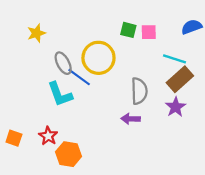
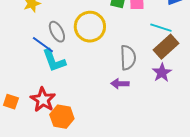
blue line: (79, 77) -> (43, 45), moved
red star: (48, 136) -> (43, 100), size x1.4

